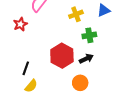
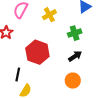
yellow cross: (76, 14) -> (49, 15), moved
red hexagon: (62, 56) -> (37, 52), moved

